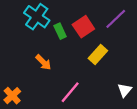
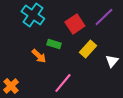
green rectangle: (60, 31) -> (54, 44), moved, turned -48
white triangle: (125, 90) -> (112, 61), moved

